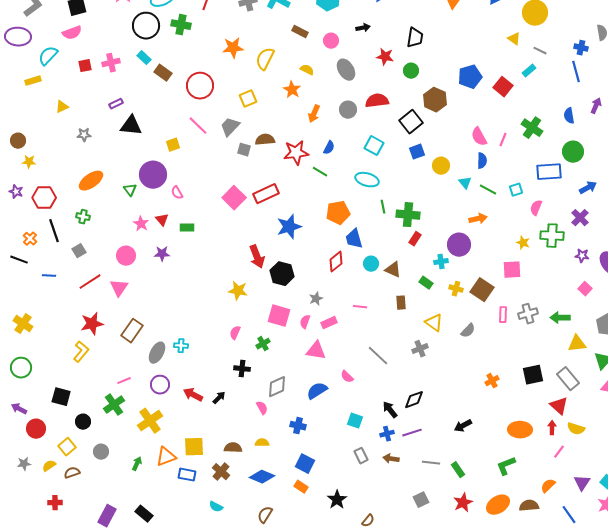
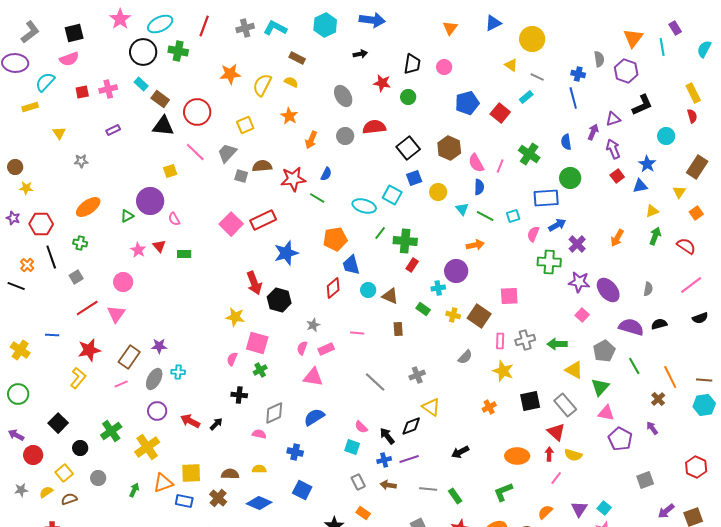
pink circle: (331, 41) -> (444, 67), moved
yellow semicircle: (307, 70) -> (291, 82), moved
brown hexagon: (435, 100) -> (449, 148), moved
yellow triangle: (62, 107) -> (59, 133), turned -40
black triangle: (131, 126) -> (163, 126), moved
cyan square: (374, 146) -> (392, 195), moved
blue arrow: (588, 188) -> (557, 225), moved
green triangle: (130, 190) -> (127, 216), turned 40
green line: (383, 207) -> (380, 233), turned 48
yellow star: (523, 243) -> (503, 371), moved, size x1.5
purple star: (162, 254) -> (159, 346), moved
purple star: (582, 256) -> (579, 282), size x1.5
blue line: (49, 276) -> (52, 335), moved
pink square: (279, 316) -> (257, 343), moved
yellow triangle: (434, 323) -> (431, 407), moved
yellow triangle: (577, 344) -> (574, 370), turned 36
pink semicircle: (347, 377) -> (361, 427), moved
pink line: (124, 381) -> (121, 384), moved
black square: (61, 397) -> (58, 423), turned 30
pink semicircle: (262, 408) -> (259, 434), turned -48
orange rectangle: (301, 487) -> (363, 513), moved

